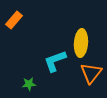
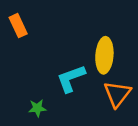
orange rectangle: (14, 20) -> (18, 26), turned -66

